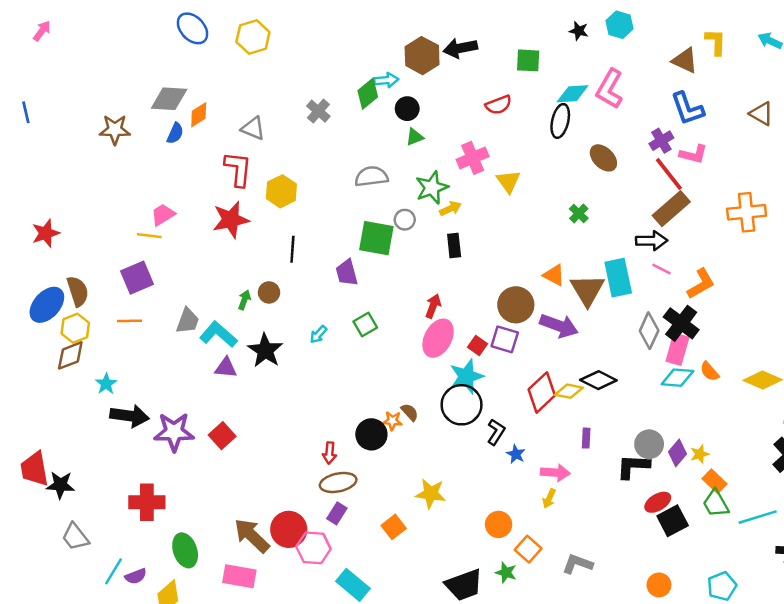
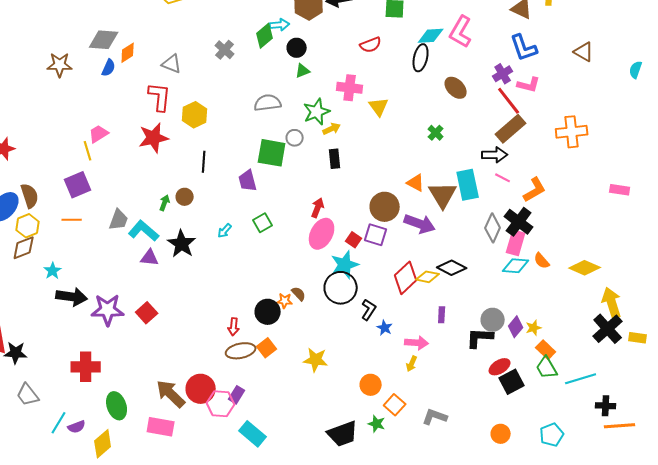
pink cross: (473, 158) -> (350, 88), turned 30
yellow line: (149, 236) -> (88, 151), turned 66
purple rectangle: (337, 513) -> (237, 395), moved
orange square: (394, 527) -> (267, 348), moved

